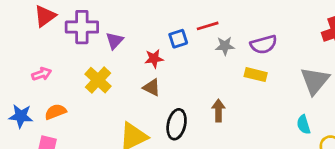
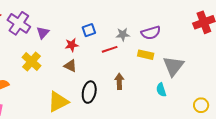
red line: (208, 26) -> (110, 49), moved
purple cross: (82, 27) -> (19, 23), turned 35
gray triangle: (315, 81) -> (173, 66), moved
cyan semicircle: (304, 125) -> (161, 90), moved

